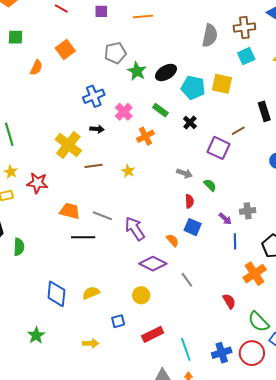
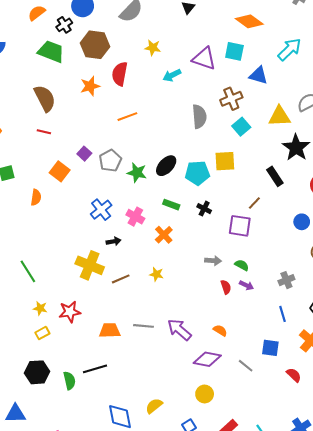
purple square: (101, 11) -> (84, 154), moved, turned -32
purple arrow: (225, 219) -> (247, 285), moved
blue square: (193, 227) -> (270, 348), moved
black line: (83, 237) -> (95, 369), moved

